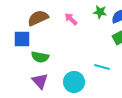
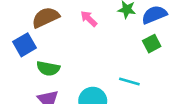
blue square: (22, 39) -> (25, 45), turned -30

